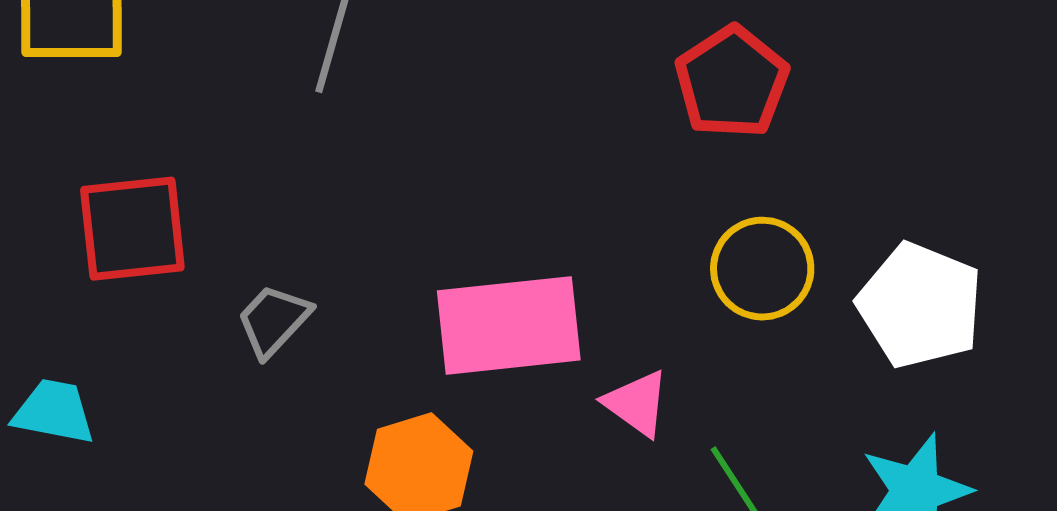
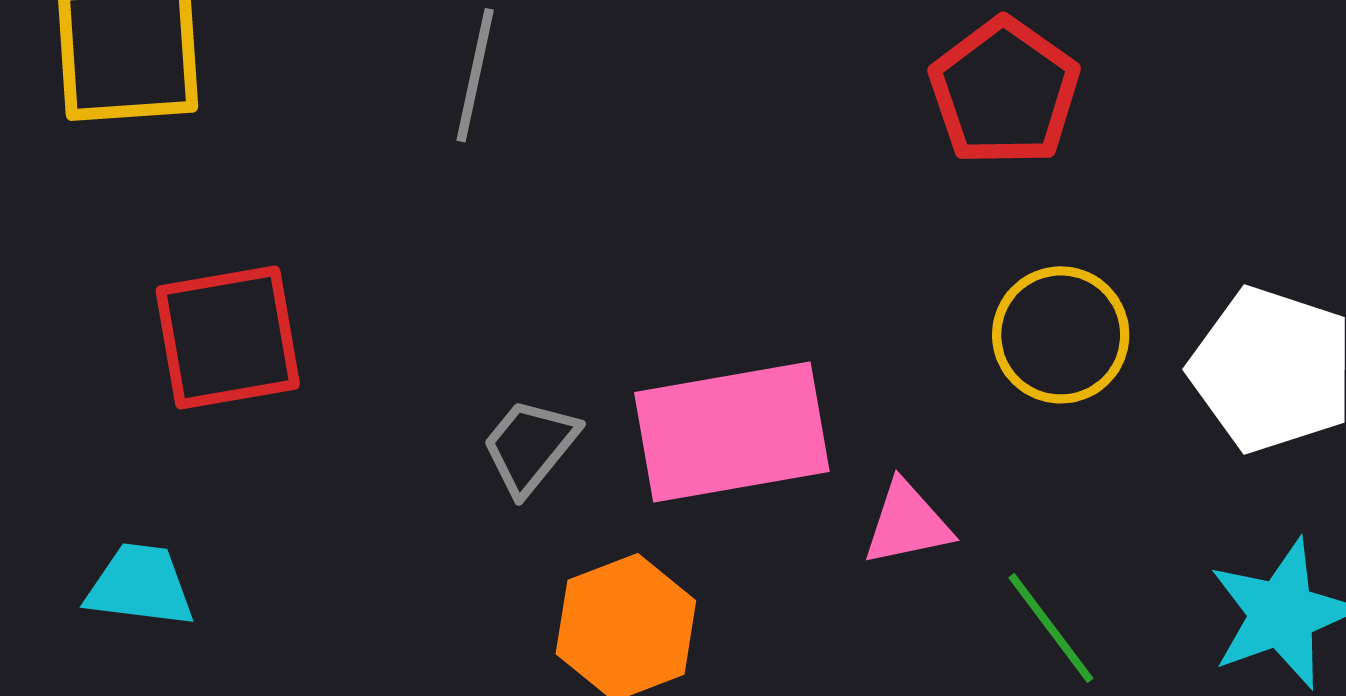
gray trapezoid: (274, 320) -> (530, 446), moved
pink triangle: (637, 403) -> (907, 523), turned -44

